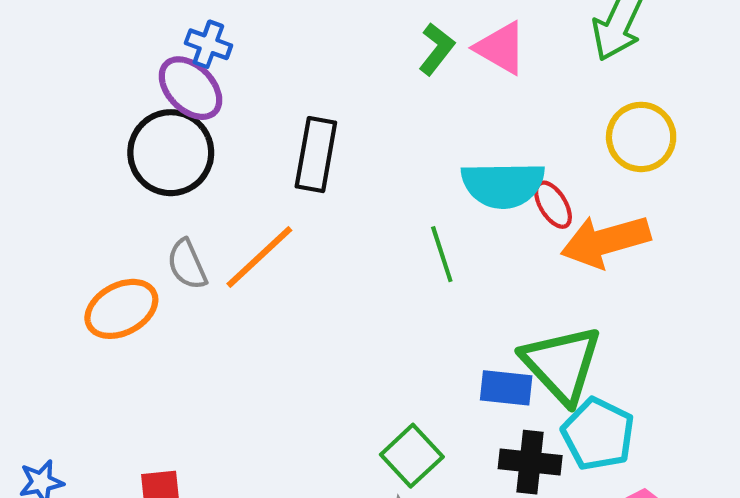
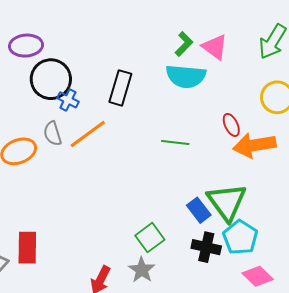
blue cross: (208, 44) -> (68, 100), moved
purple ellipse: (190, 88) -> (26, 46), moved, turned -56
cyan semicircle: (503, 185) -> (186, 76), moved
green line: (442, 254) -> (175, 143), turned -72
blue rectangle: (506, 388) -> (199, 210), turned 40

